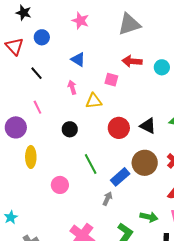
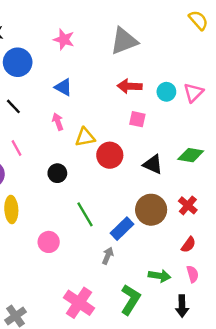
blue circle: (42, 37) -> (18, 62), size x1.5
pink square: (111, 80) -> (137, 119), moved
red circle: (119, 128) -> (110, 155), moved

